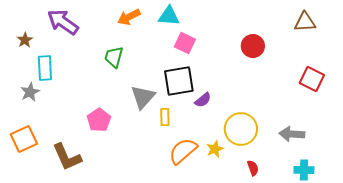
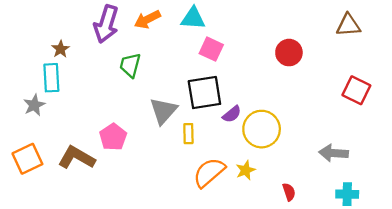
purple arrow: (63, 22) -> (106, 24), moved, turned -108
brown star: (25, 40) -> (61, 49), moved
yellow circle: (241, 129) -> (262, 129), moved
brown L-shape: (67, 157) -> (77, 158), moved, turned 144

